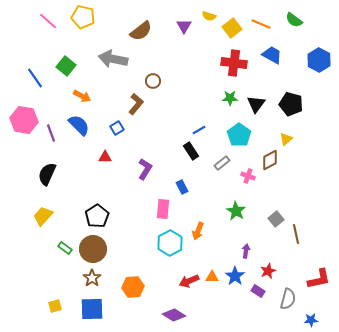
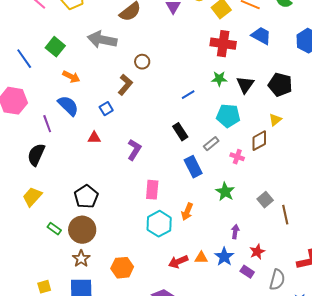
blue line: (199, 130) -> (188, 95), moved
purple line: (51, 133) -> (47, 124), moved
cyan pentagon: (239, 135) -> (228, 116), turned -30
blue rectangle: (182, 187) -> (193, 167), moved, size x1.5

